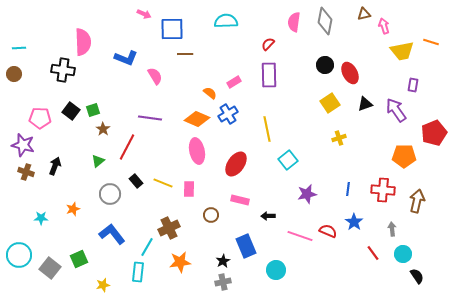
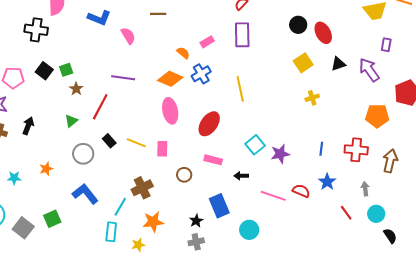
cyan square: (288, 160) -> (255, 145), moved
yellow star: (103, 285) -> (138, 245), moved

